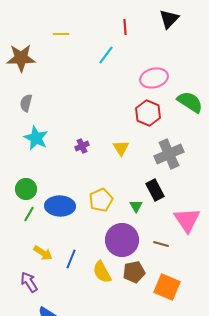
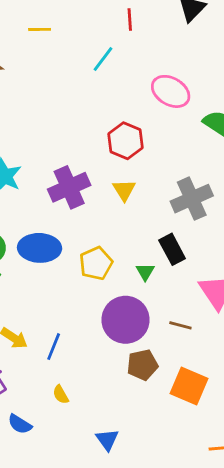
pink ellipse: (154, 78) -> (171, 91), turned 44
red hexagon: (148, 113) -> (126, 141), moved
purple cross: (82, 146) -> (69, 187), size x2.0
blue ellipse: (60, 206) -> (40, 248), moved
yellow semicircle: (102, 272) -> (61, 394), moved, size x0.6

